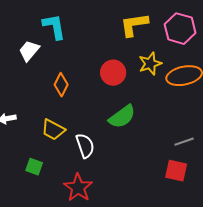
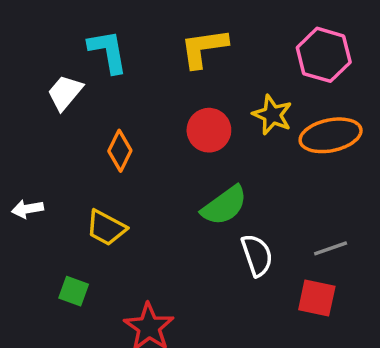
yellow L-shape: (134, 25) -> (204, 48), moved
yellow star: (150, 64) -> (272, 115), turned -30
white semicircle: (85, 146) -> (257, 255), moved

